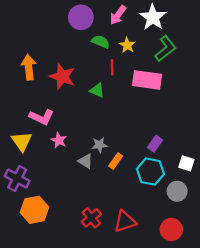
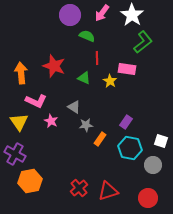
yellow star: (127, 45) -> (110, 81), moved
orange arrow: (29, 67) -> (21, 73), moved
pink rectangle: (147, 80) -> (127, 69), size x0.7
purple rectangle: (155, 144) -> (126, 122), moved
gray triangle: (86, 161) -> (74, 107), moved

